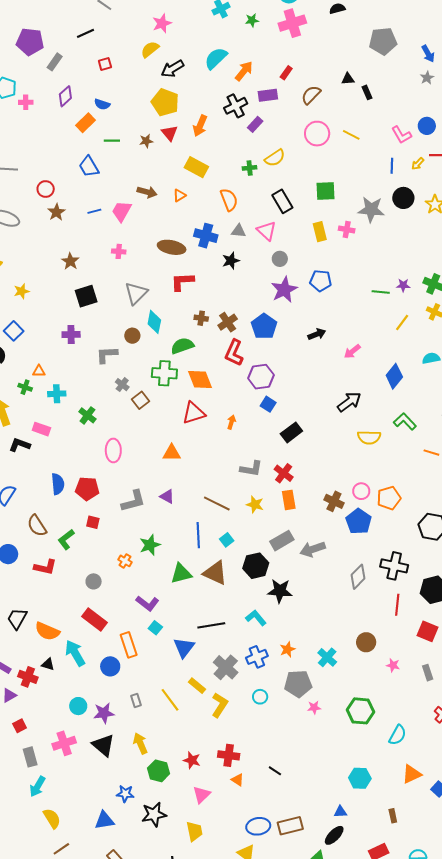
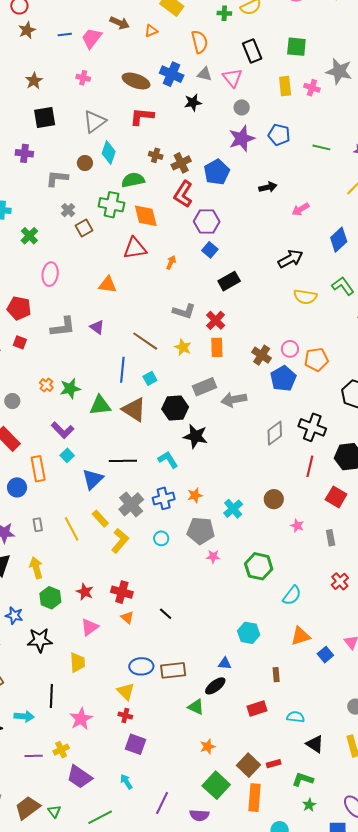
green line: (381, 292) -> (321, 147), moved
green star: (150, 545) -> (70, 389), moved

